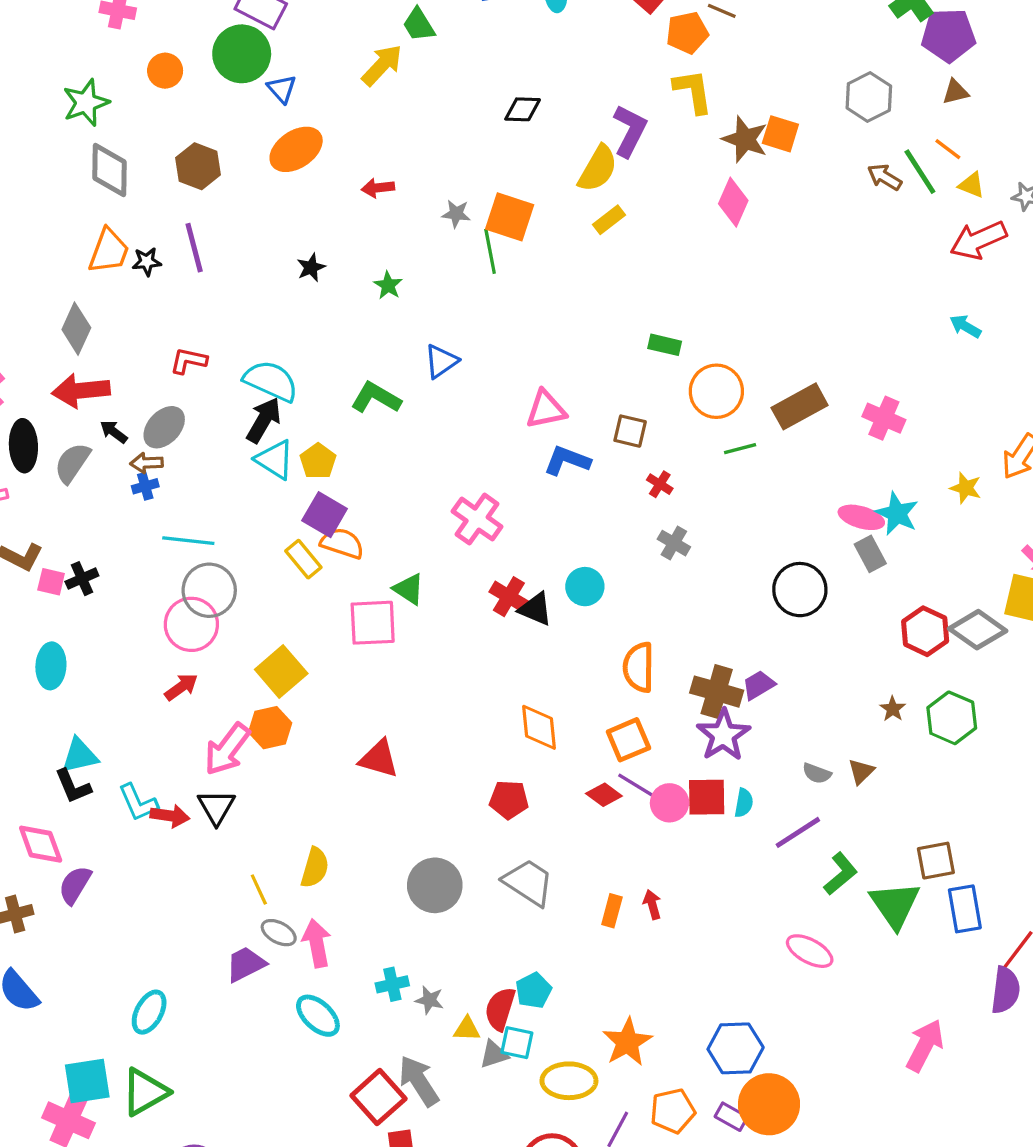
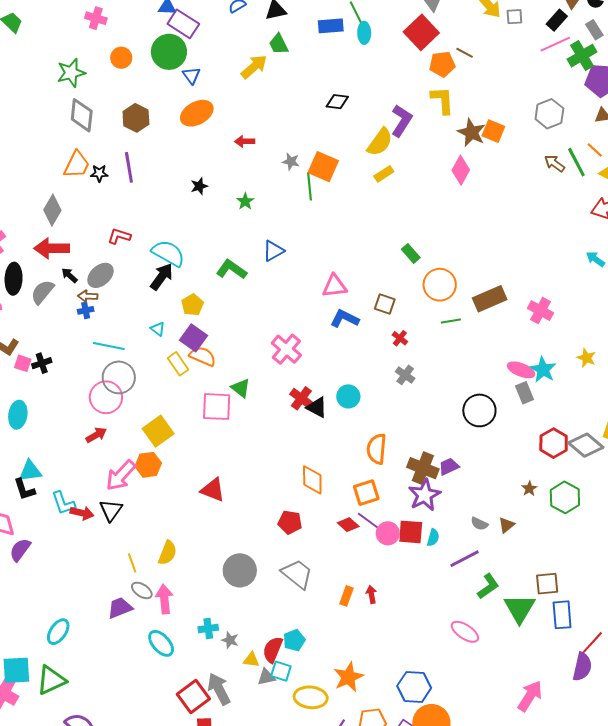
green rectangle: (665, 345) -> (411, 253), turned 30
cyan triangle: (275, 460) -> (158, 329), moved, size x0.6

